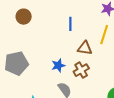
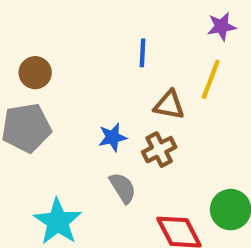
brown circle: (24, 17) -> (35, 73), moved

